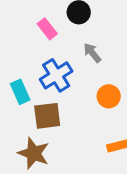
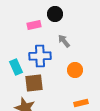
pink rectangle: (47, 29) -> (34, 25), turned -64
blue cross: (56, 75) -> (40, 56), turned 30

